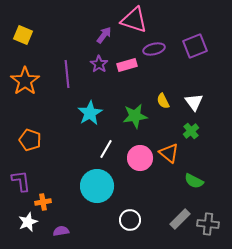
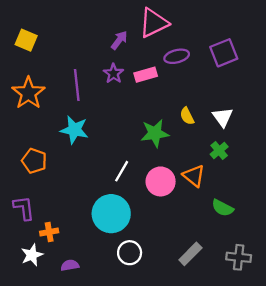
pink triangle: (134, 20) -> (154, 23), turned -44
cyan star: (90, 113) -> (74, 130), moved, turned -30
gray rectangle: (180, 219) -> (190, 254), moved
white circle: (130, 220) -> (130, 253), moved

